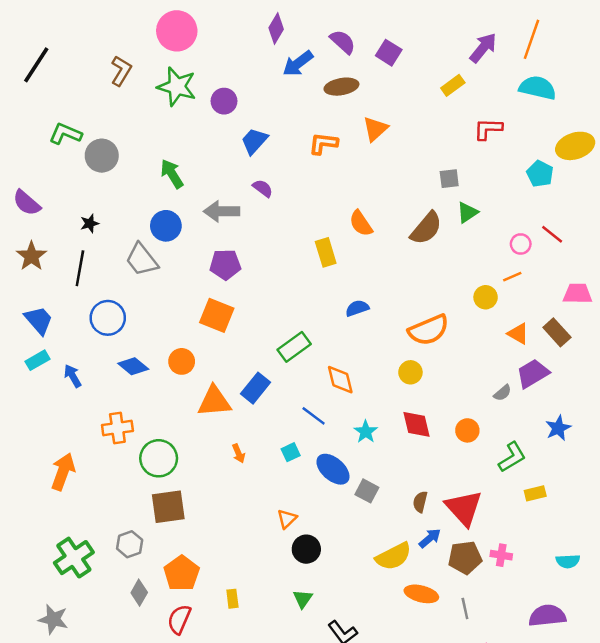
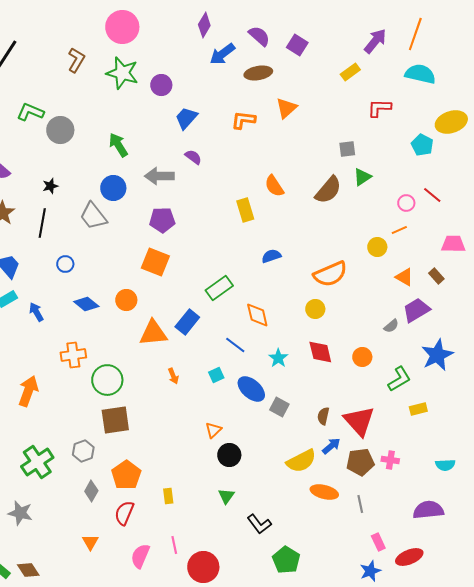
blue circle: (108, 318) -> (65, 264), size x0.6
brown rectangle: (557, 332) -> (436, 276), size x0.7
blue star: (558, 428) -> (437, 355), size x1.5

